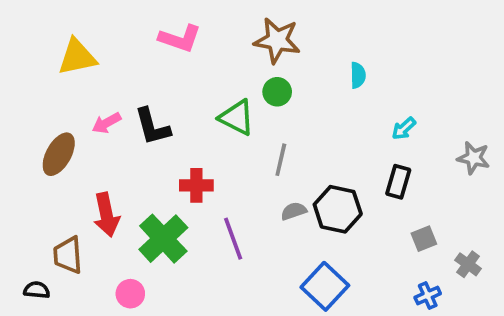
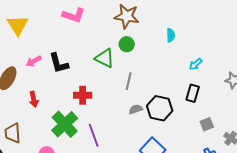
yellow triangle: (77, 57) -> (18, 25), turned -50
red arrow: (106, 215) -> (34, 99), moved, size x0.7
purple line: (233, 239) -> (94, 135), moved

